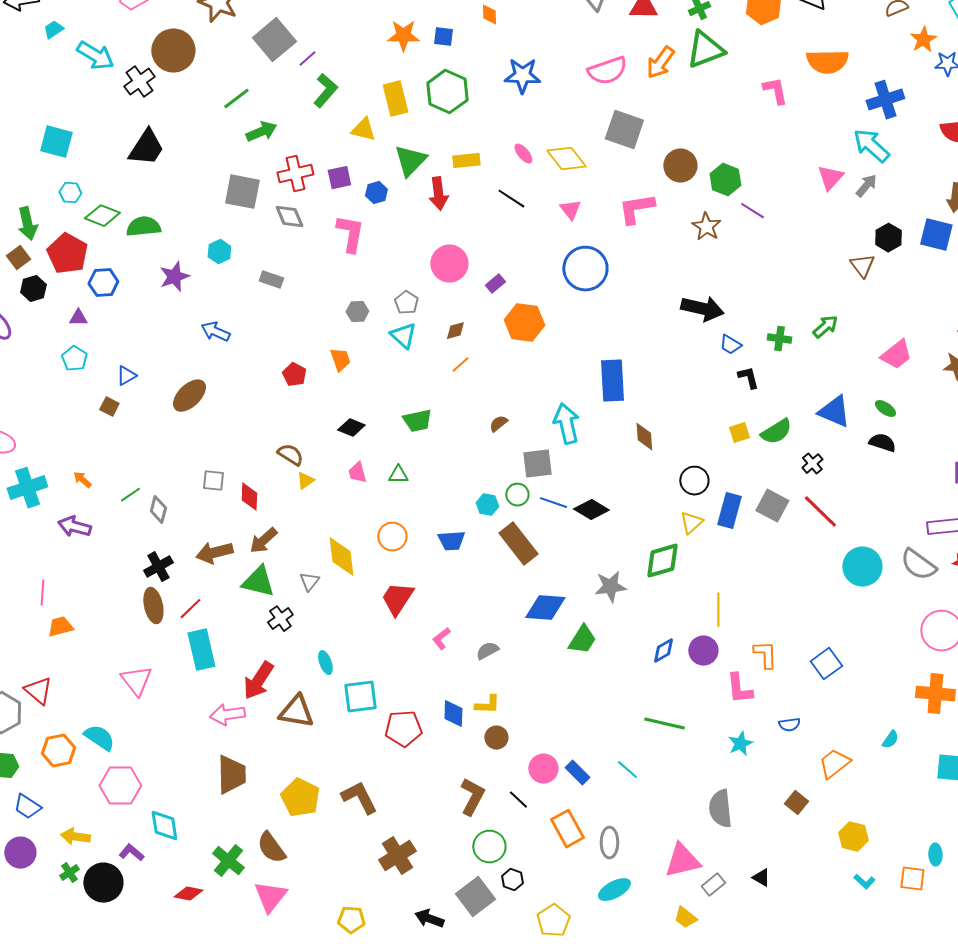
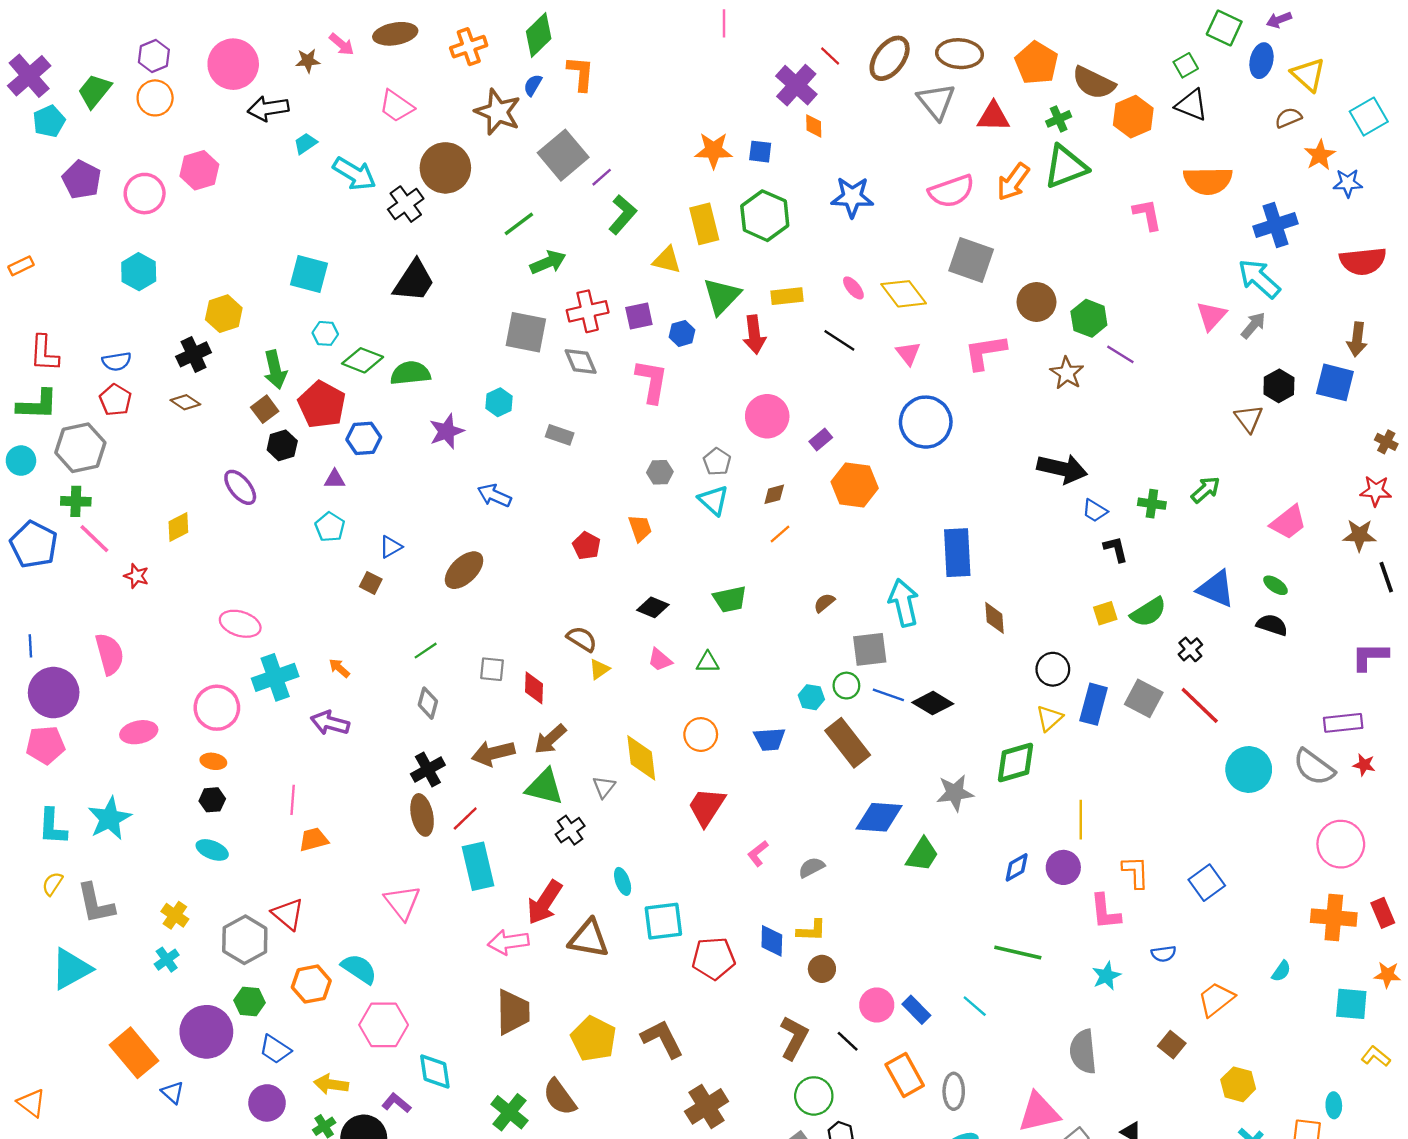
pink trapezoid: (357, 473) -> (660, 660), turned -35
green line: (130, 495) -> (426, 651), moved

